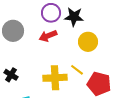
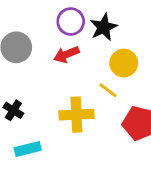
black star: (74, 17) -> (104, 27), turned -30
yellow line: (77, 70) -> (108, 90), moved

